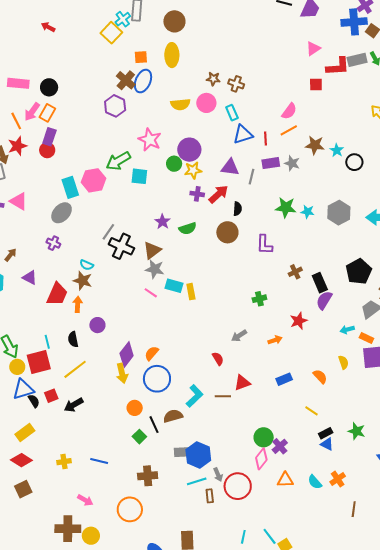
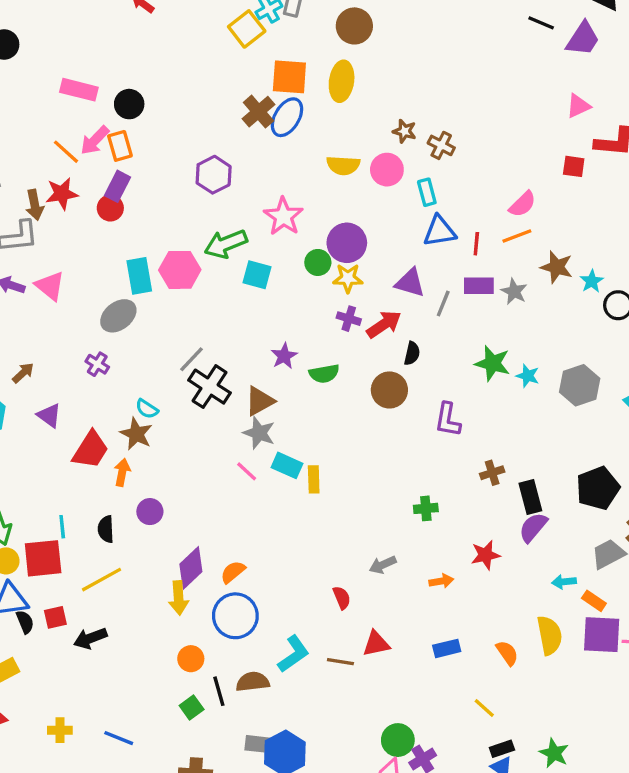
orange square: (141, 57) -> (289, 77), size x1.6
purple hexagon: (115, 106) -> (214, 175), moved
orange rectangle: (47, 113) -> (120, 146), turned -54
orange line: (16, 121) -> (66, 152), turned -30
yellow semicircle: (343, 362) -> (550, 635), size x1.6

